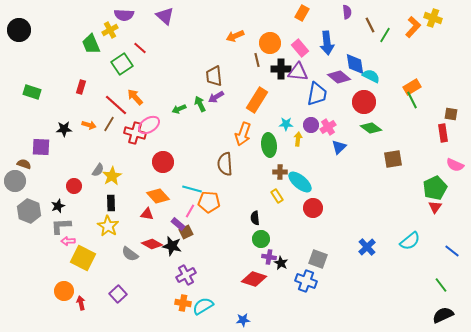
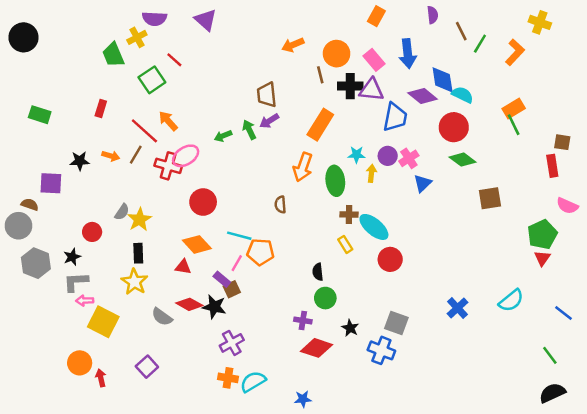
orange L-shape: (413, 27) -> (515, 52), moved
brown semicircle: (225, 164) -> (280, 205), size x0.6
purple cross: (269, 257) -> (303, 320), moved

